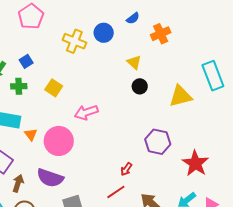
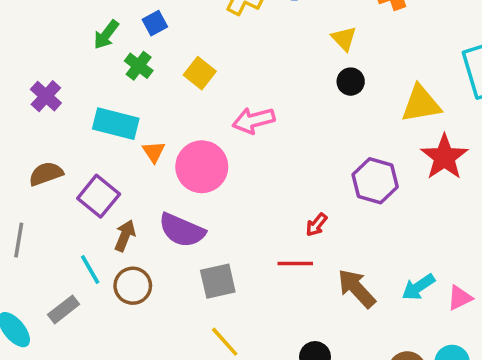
green cross: (19, 86) -> (139, 66), turned 35
red star: (195, 163) -> (444, 157), moved
red line: (116, 192) -> (295, 263), turned 30

